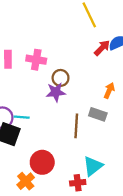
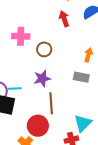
red arrow: (102, 48) -> (64, 19), moved, turned -56
purple star: (56, 92) -> (42, 79), moved
brown line: (76, 126) -> (51, 103), moved

